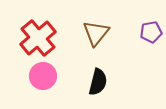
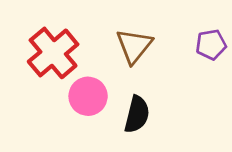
pink circle: (43, 76) -> (88, 96), moved

